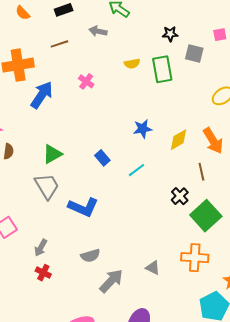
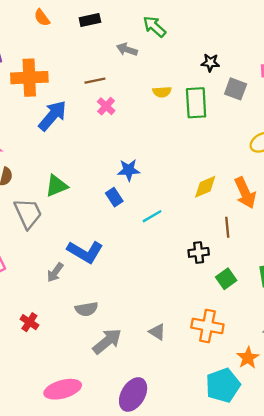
brown line: (59, 44) -> (95, 81), moved
blue star: (143, 129) -> (129, 170), moved
gray trapezoid: (47, 186) -> (28, 213), moved
black cross: (180, 196) -> (199, 252), turned 30
green square: (206, 216) -> (226, 279), size x0.6
gray arrow: (41, 248) -> (55, 272), moved

